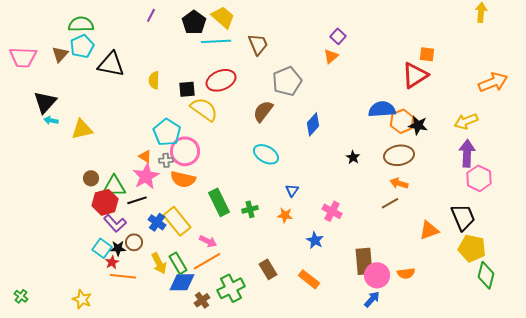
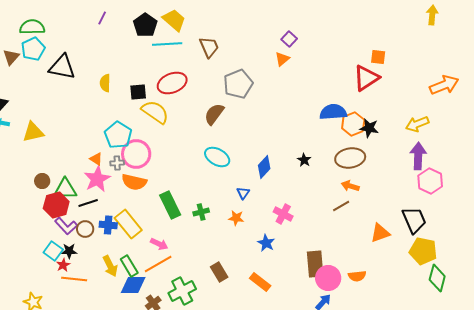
blue diamond: (313, 124) -> (264, 167), moved
blue cross: (157, 222) -> (108, 225), turned -30
brown circle: (134, 242) -> (85, 229), moved

